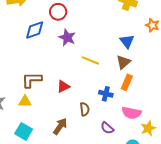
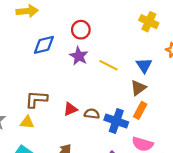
red circle: (58, 12) -> (81, 30), moved
yellow line: (90, 60) -> (108, 65), moved
blue cross: (106, 94) -> (116, 121), size x1.5
brown semicircle: (85, 109) -> (92, 114), moved, turned -80

